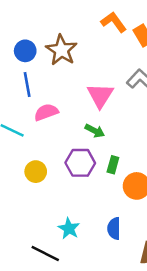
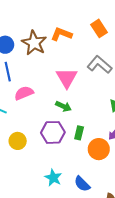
orange L-shape: (114, 22) -> (61, 34), moved, turned -30
cyan star: (69, 229) -> (53, 178), moved
blue semicircle: (114, 229) -> (82, 184), turned -42

